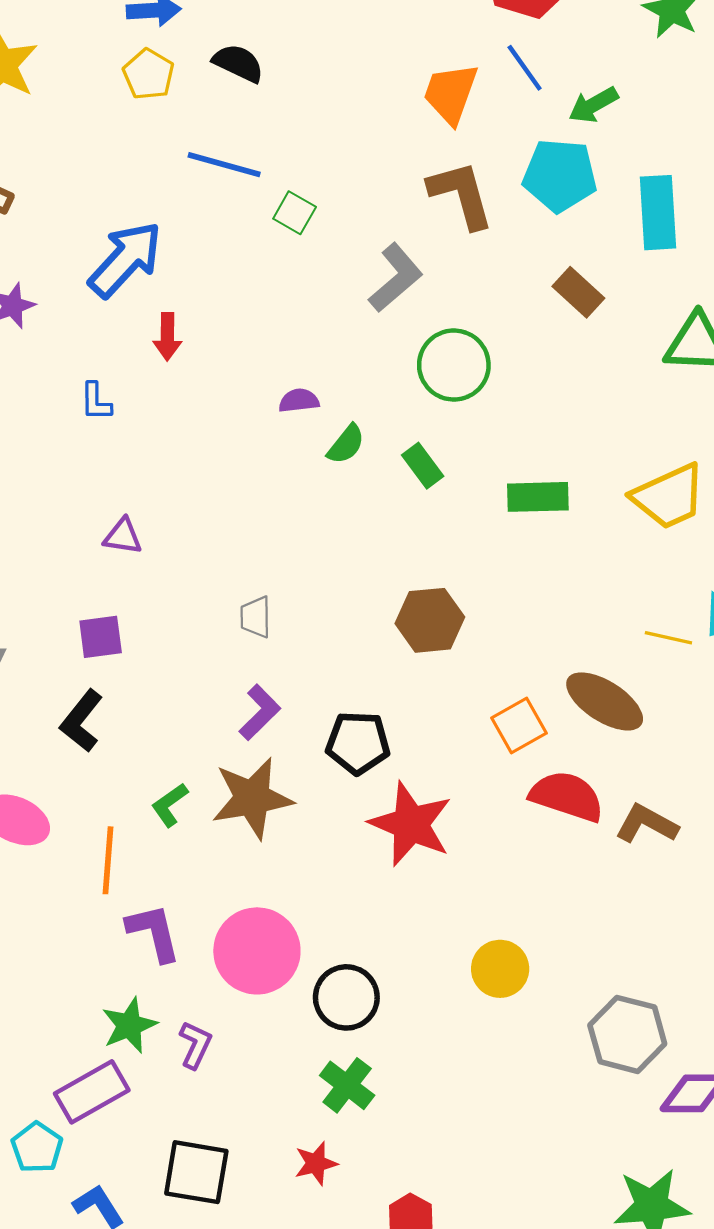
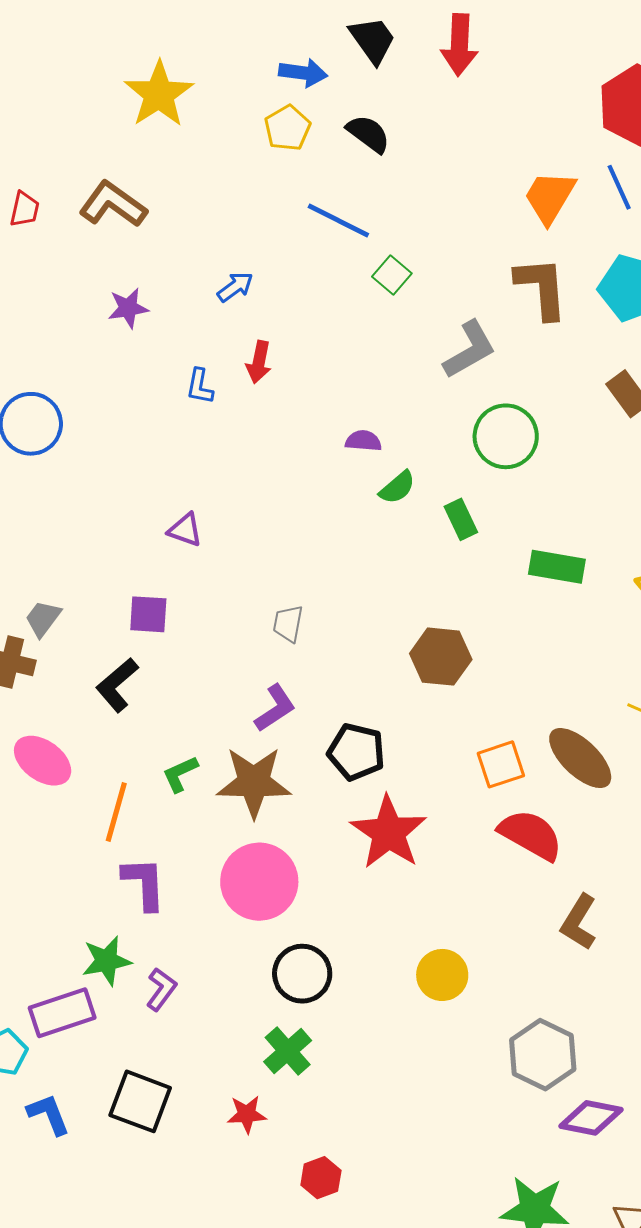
blue arrow: (125, 259) -> (235, 287), size x0.5
blue L-shape: (96, 402) -> (200, 386), moved
brown L-shape: (647, 824) -> (579, 922), moved, turned -98
pink circle: (257, 951) -> (259, 882), moved

